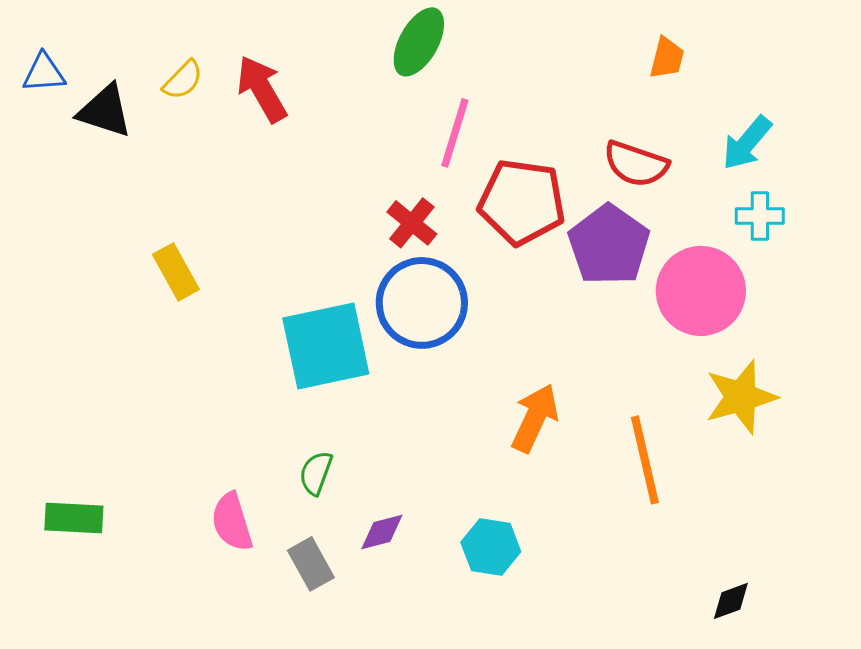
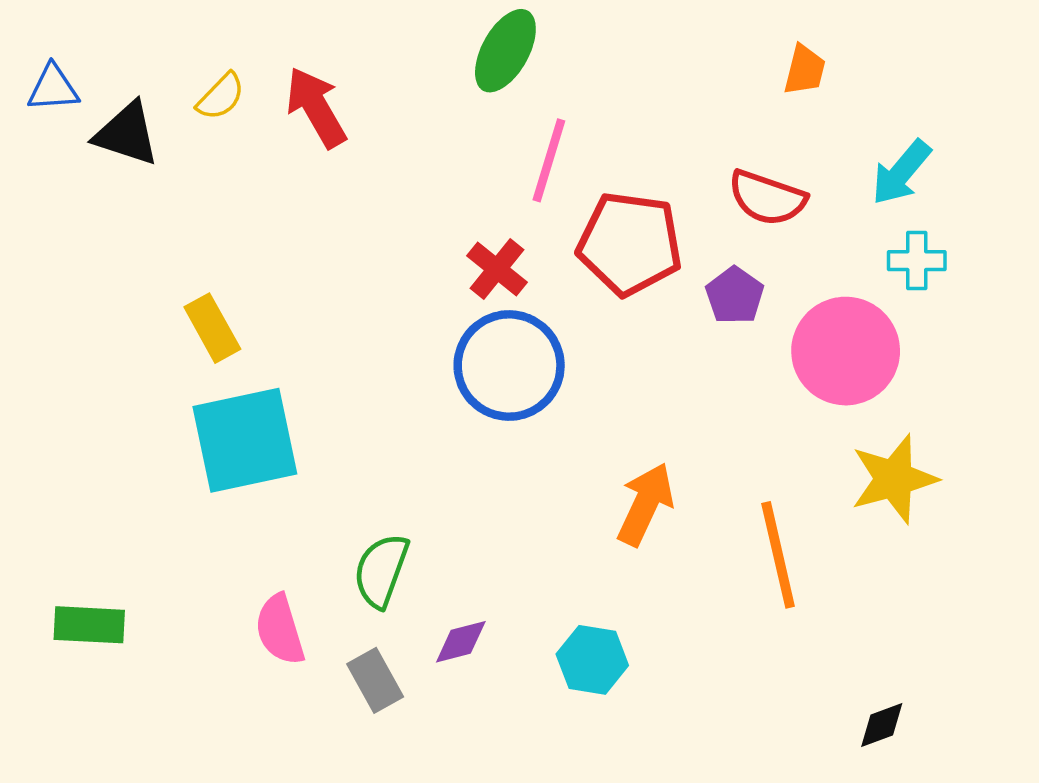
purple pentagon: (609, 245) -> (735, 296), size x0.6
cyan square: (326, 346) -> (245, 440), moved
green semicircle: (316, 473) -> (381, 571), size x1.4

